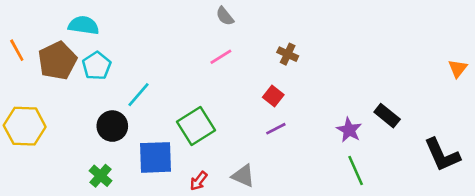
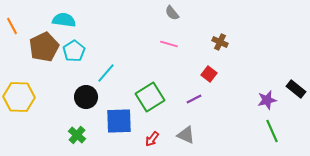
orange line: (17, 50) -> (12, 26), moved
pink line: (221, 57) -> (169, 44), turned 48
purple line: (276, 129) -> (194, 99), moved
purple star: (349, 130) -> (267, 100), turned 30

